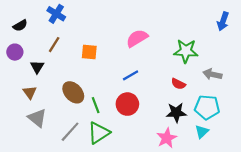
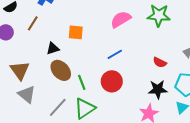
brown line: (54, 45) -> (33, 23), moved
green star: (186, 51) -> (159, 15), moved
black triangle: (37, 67) -> (53, 48), moved, turned 40
brown triangle: (30, 92) -> (20, 70), size x1.5

